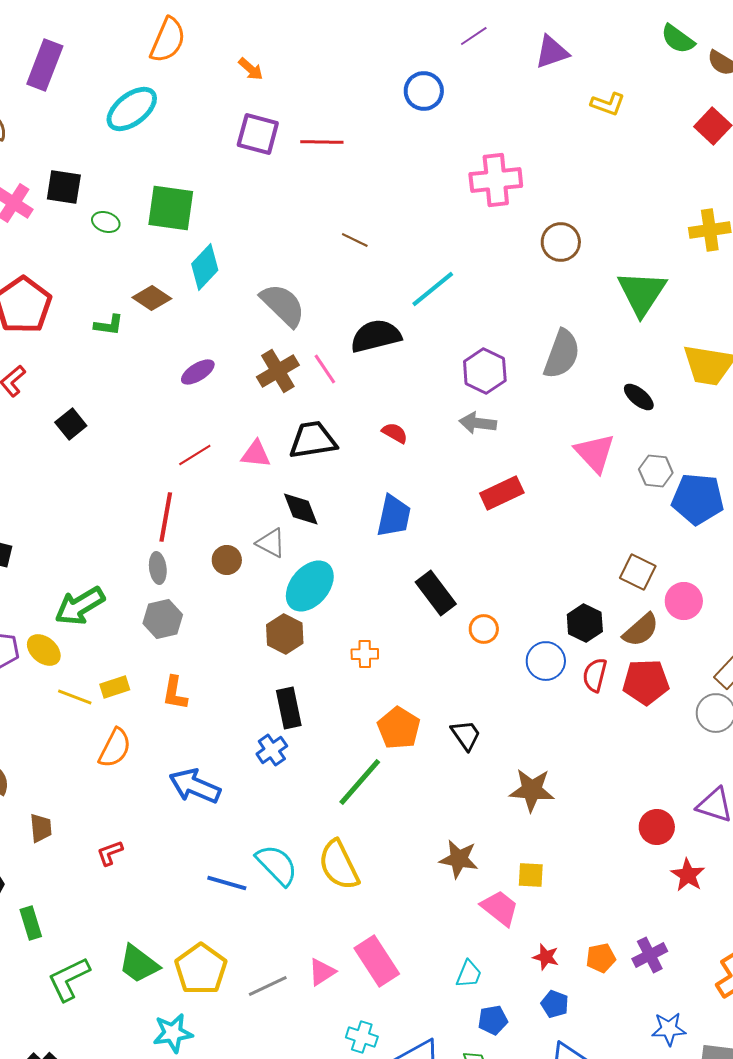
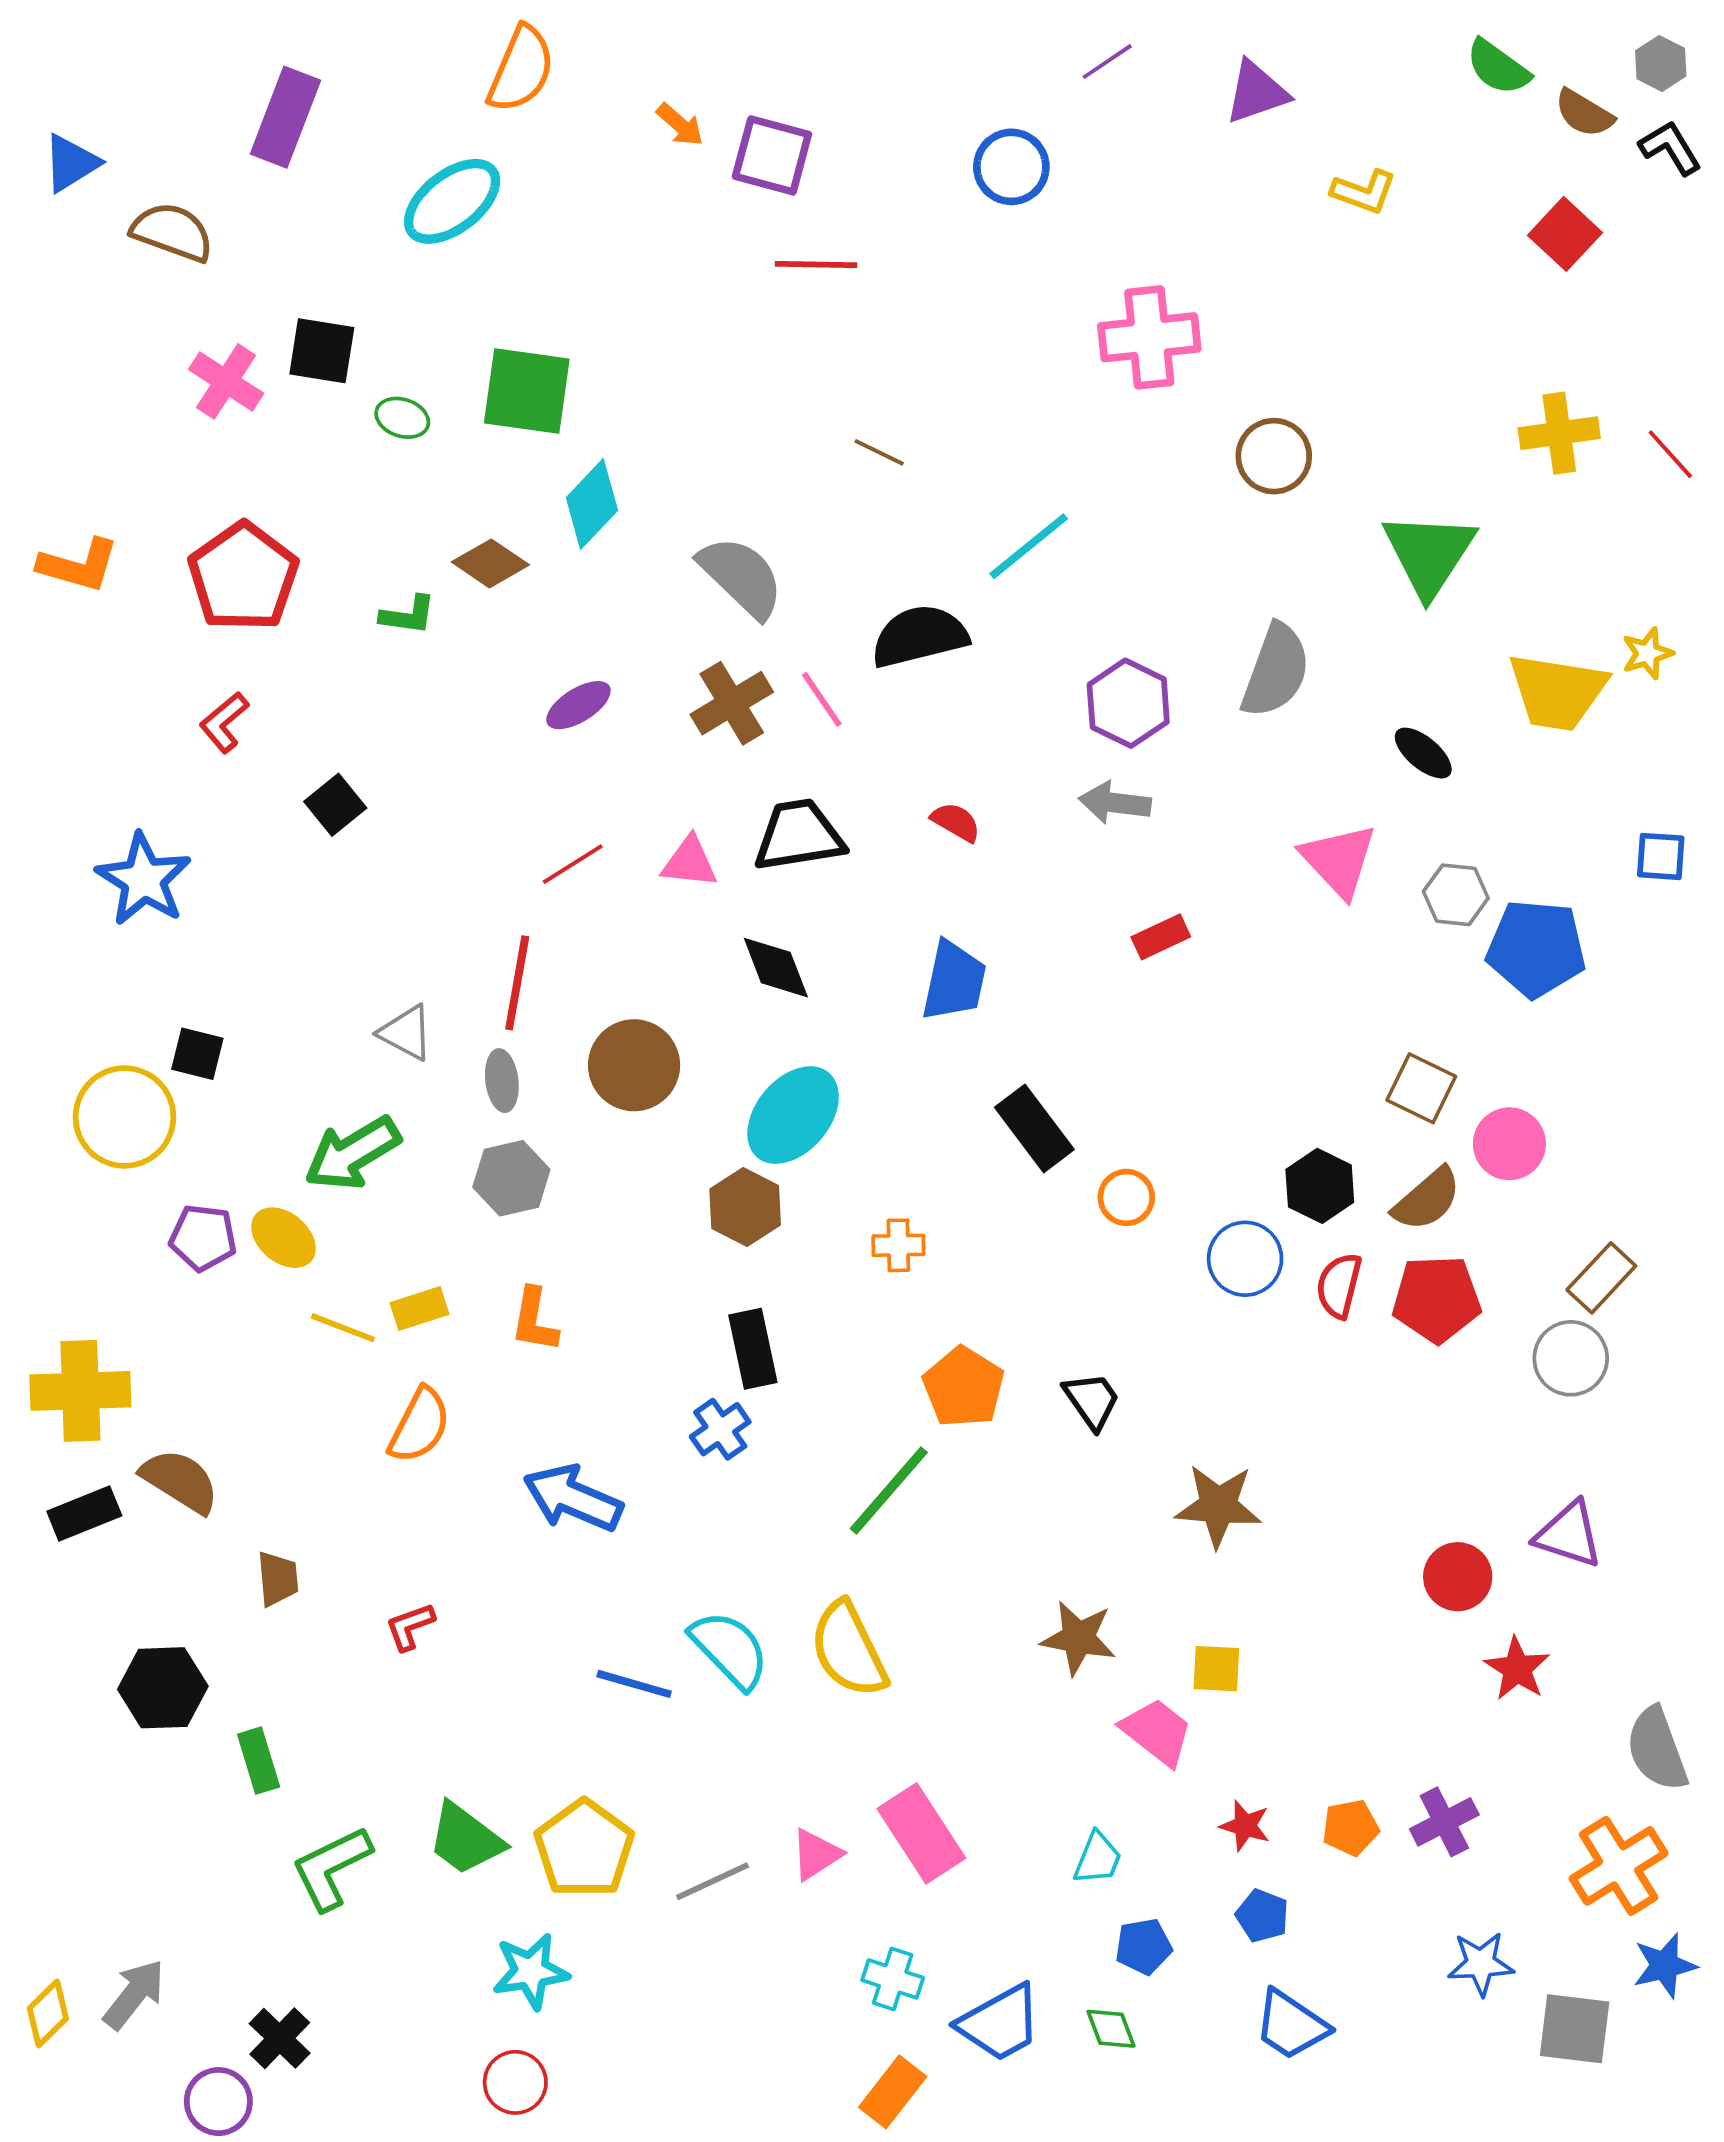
purple square: (258, 134) -> (772, 155), moved
red rectangle: (502, 493) -> (1161, 937), size x0.7
gray triangle: (271, 543) -> (406, 1033), moved
brown circle: (227, 560) -> (634, 1065), size x1.6

